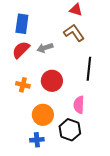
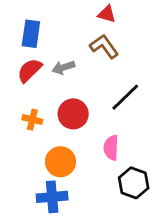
black line: (89, 69) -> (125, 97), turned 40
black hexagon: (70, 130) -> (134, 183), moved
blue cross: (37, 140) -> (52, 197), size x1.5

